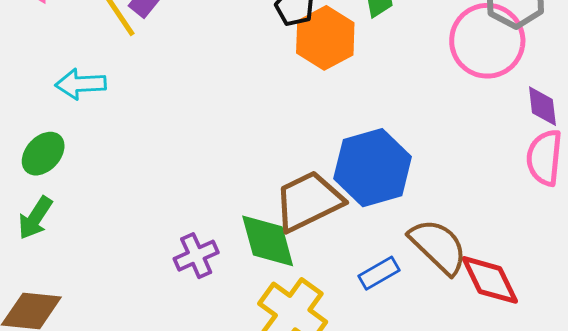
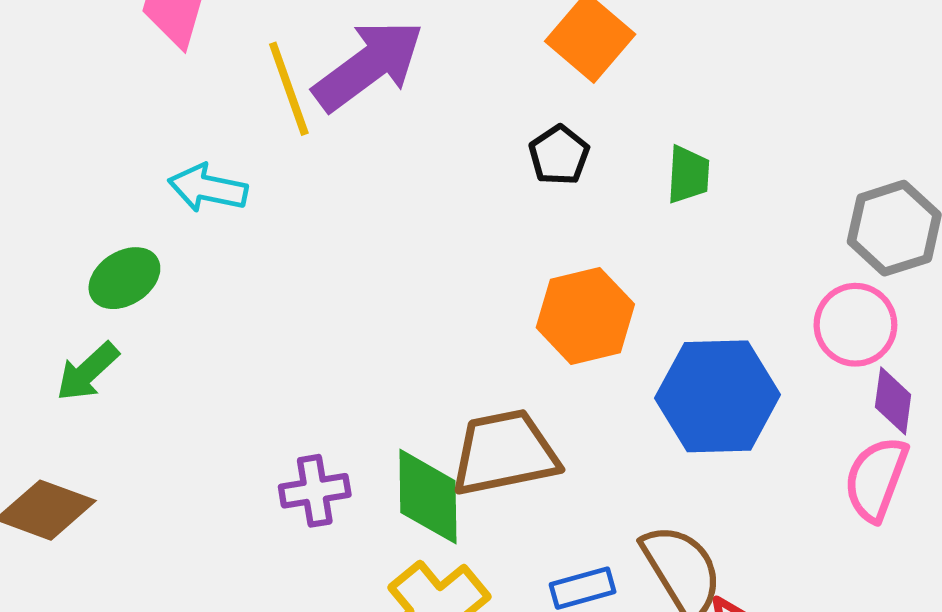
orange hexagon: (325, 38) -> (585, 316), moved
pink circle: (487, 41) -> (855, 325), moved, size x0.7
blue hexagon: (373, 168) -> (718, 396), moved

